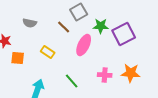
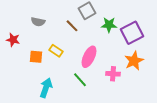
pink ellipse: (84, 45) -> (89, 57), moved
orange square: (18, 58) -> (36, 57), moved
orange star: (131, 73) -> (134, 61), moved, turned -30

